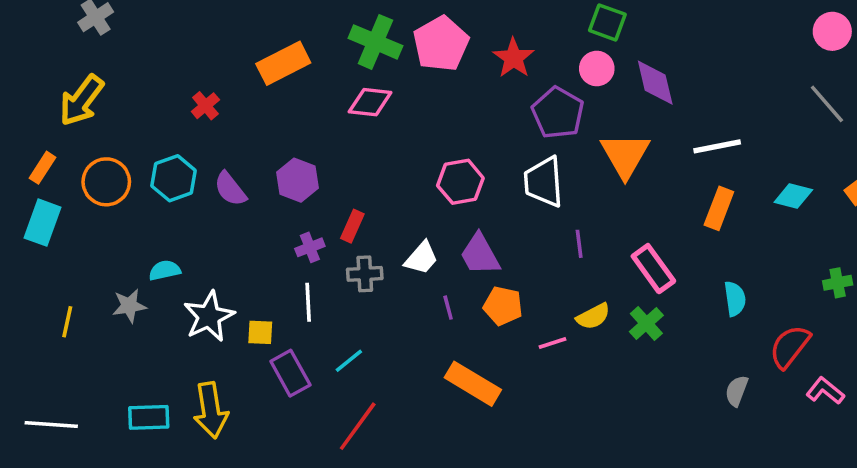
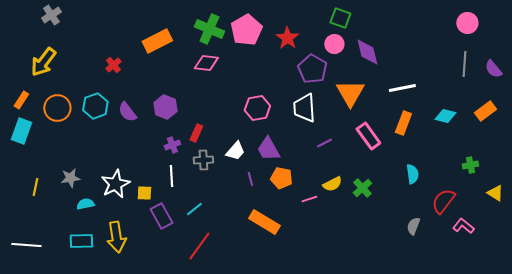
gray line: (827, 104) -> (464, 64), turned 45
purple line: (579, 244) -> (324, 143), turned 70
pink rectangle: (653, 269) -> (368, 136), moved
cyan semicircle: (165, 270) -> (85, 204), moved

